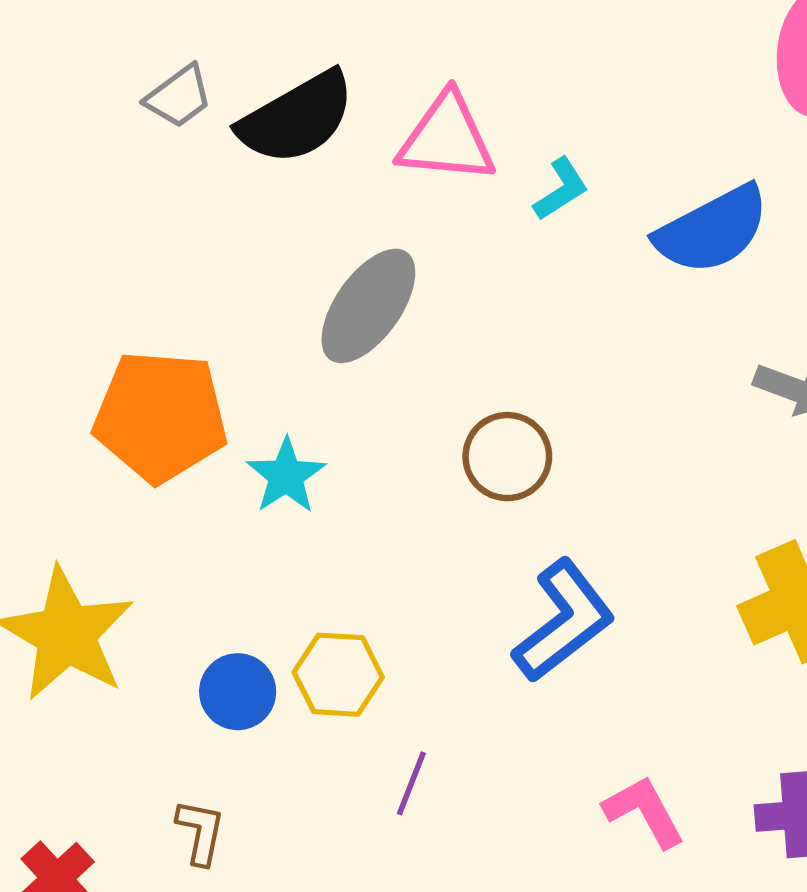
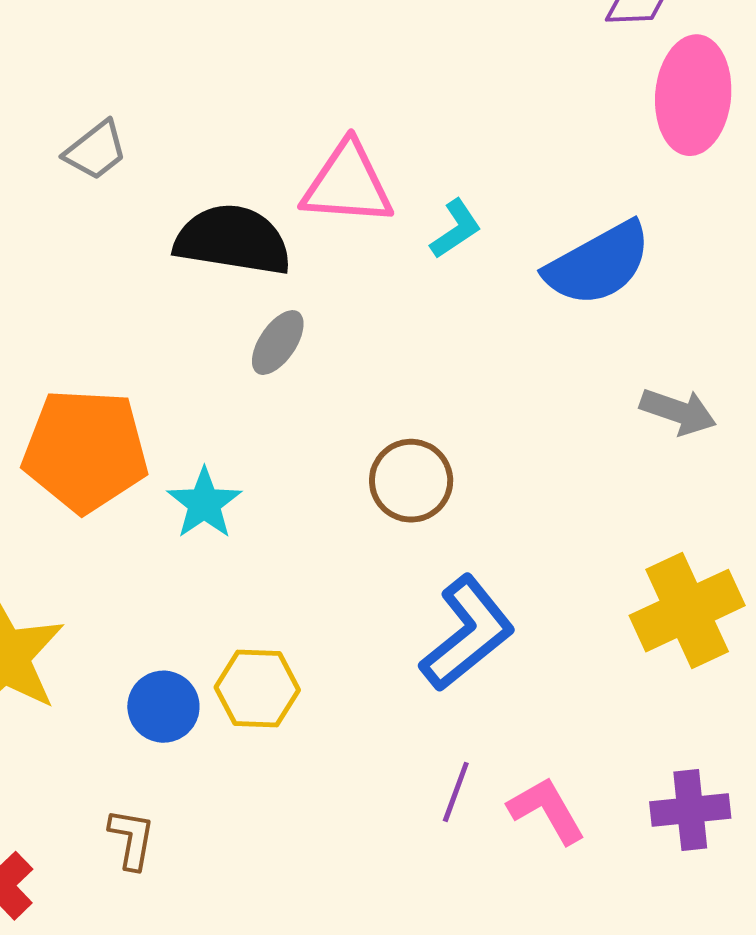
black semicircle: (297, 118) -> (233, 240), moved, turned -140
gray ellipse: (368, 306) -> (278, 343), size x0.6
purple line: (411, 783) -> (456, 792), moved

